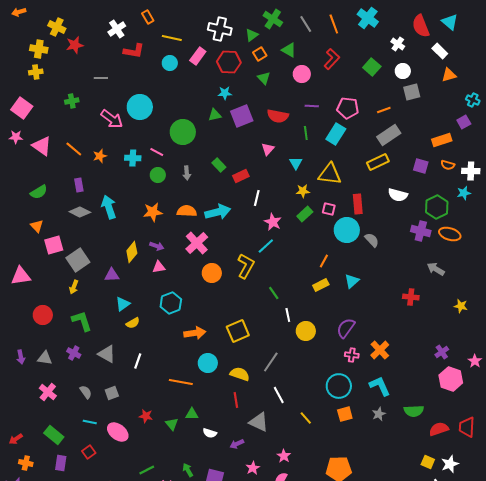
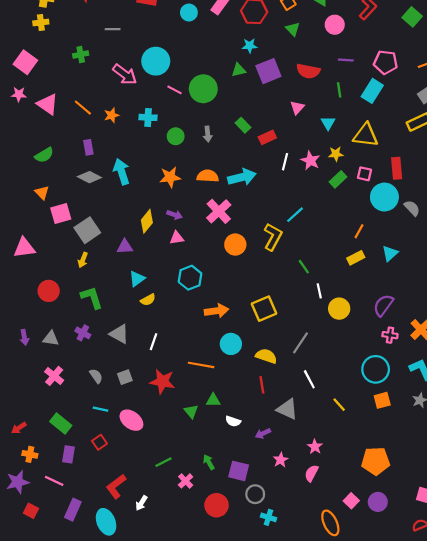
pink line: (157, 152) -> (175, 90), moved
pink star: (273, 222) -> (310, 161), moved
red star: (146, 416) -> (162, 382), moved, size x1.6

